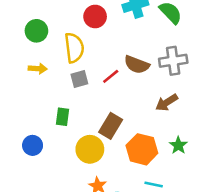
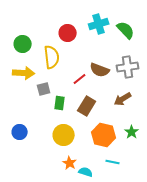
yellow arrow: (38, 69) -> (24, 73), size x1.5
gray square: (79, 79) -> (44, 89), moved
green rectangle: (62, 117) -> (60, 103), moved
brown rectangle: (111, 126) -> (87, 106), moved

